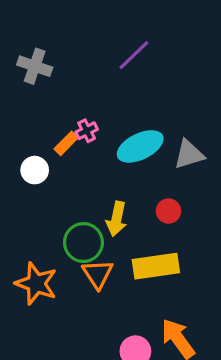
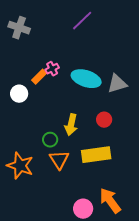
cyan ellipse: (140, 146) -> (86, 79), turned 44
green circle: (83, 243) -> (50, 140), size x0.6

